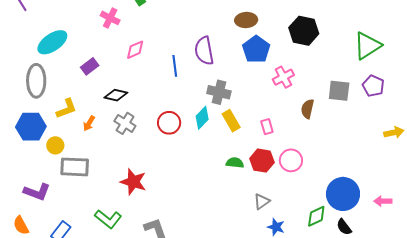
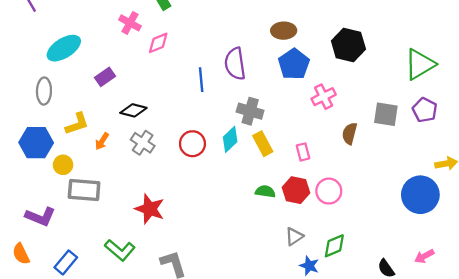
pink diamond: (135, 50) -> (158, 43), moved
gray ellipse: (36, 81) -> (44, 91), size x0.7
blue circle: (343, 194) -> (420, 195), moved
pink arrow: (383, 201) -> (424, 256), moved, turned -30
green diamond: (316, 216) -> (334, 246), moved

